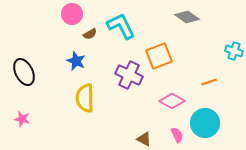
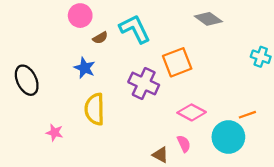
orange line: (209, 82) -> (247, 115), moved
pink star: (22, 119) -> (55, 133), moved
pink semicircle: (177, 135) -> (184, 144), moved

